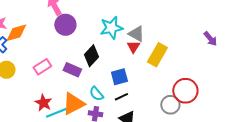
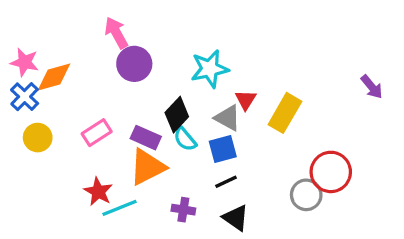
gray triangle: (136, 34) -> (228, 118), moved
cyan semicircle: (96, 94) -> (185, 139), moved
orange triangle: (73, 104) -> (147, 167), moved

